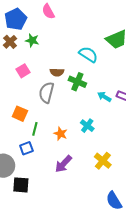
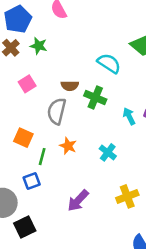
cyan arrow: (104, 97) -> (129, 116), turned 32
orange star: (61, 134) -> (68, 146), moved
yellow cross: (103, 161) -> (127, 196), turned 30
black square: (21, 185) -> (25, 227), turned -30

